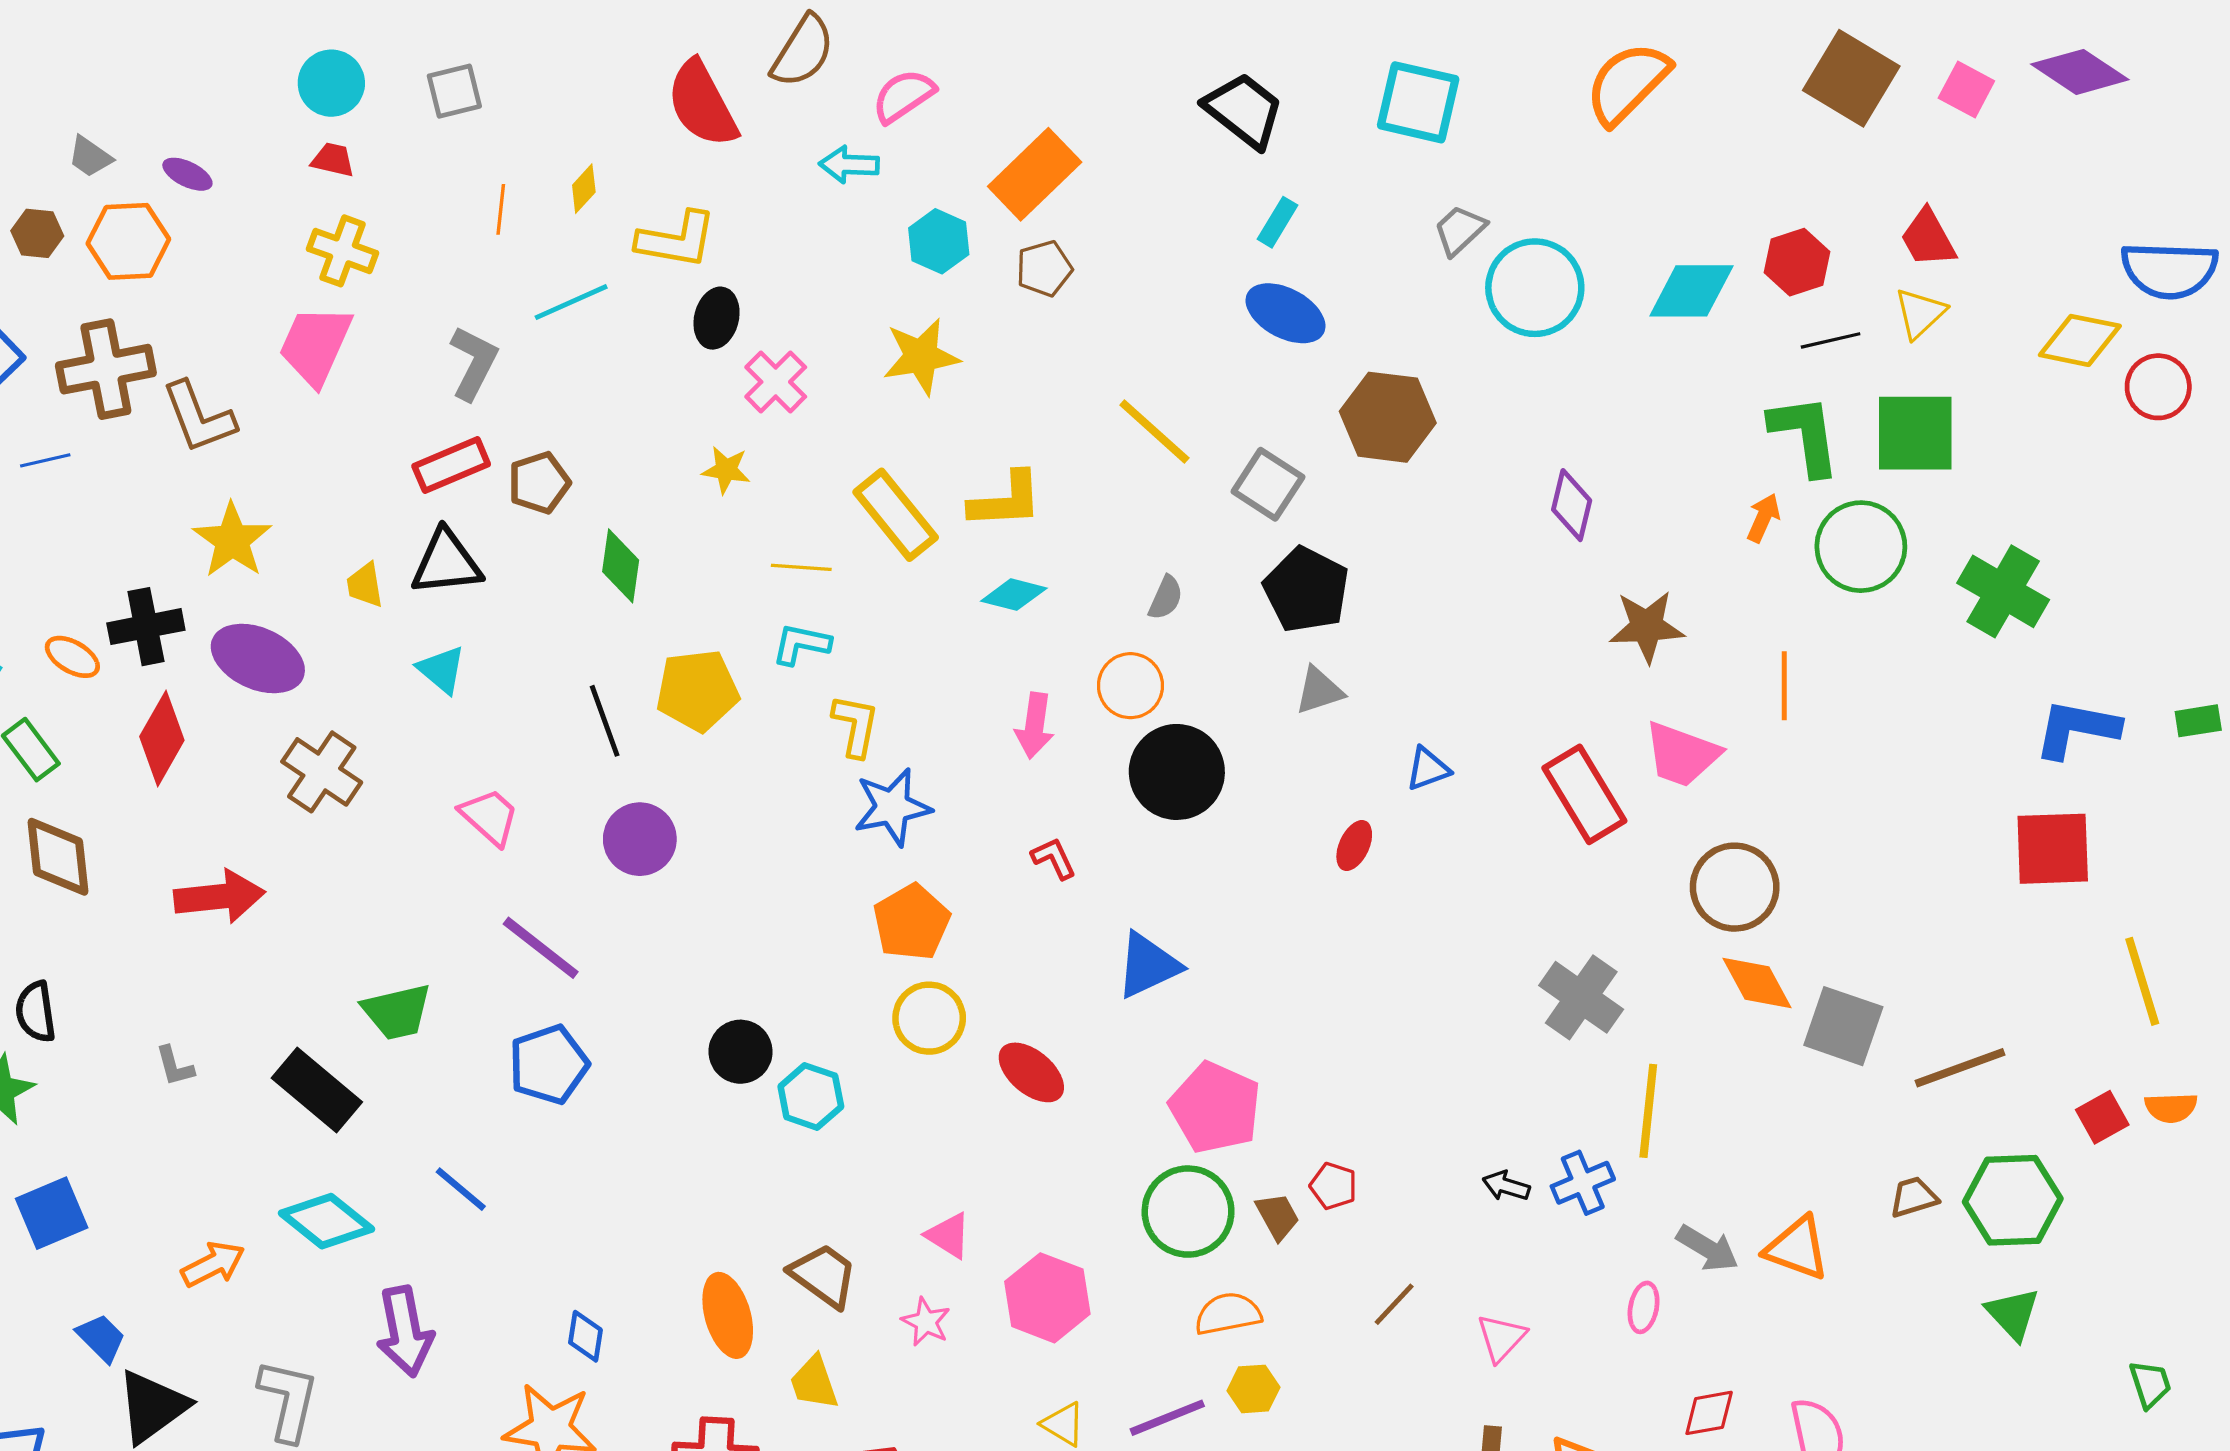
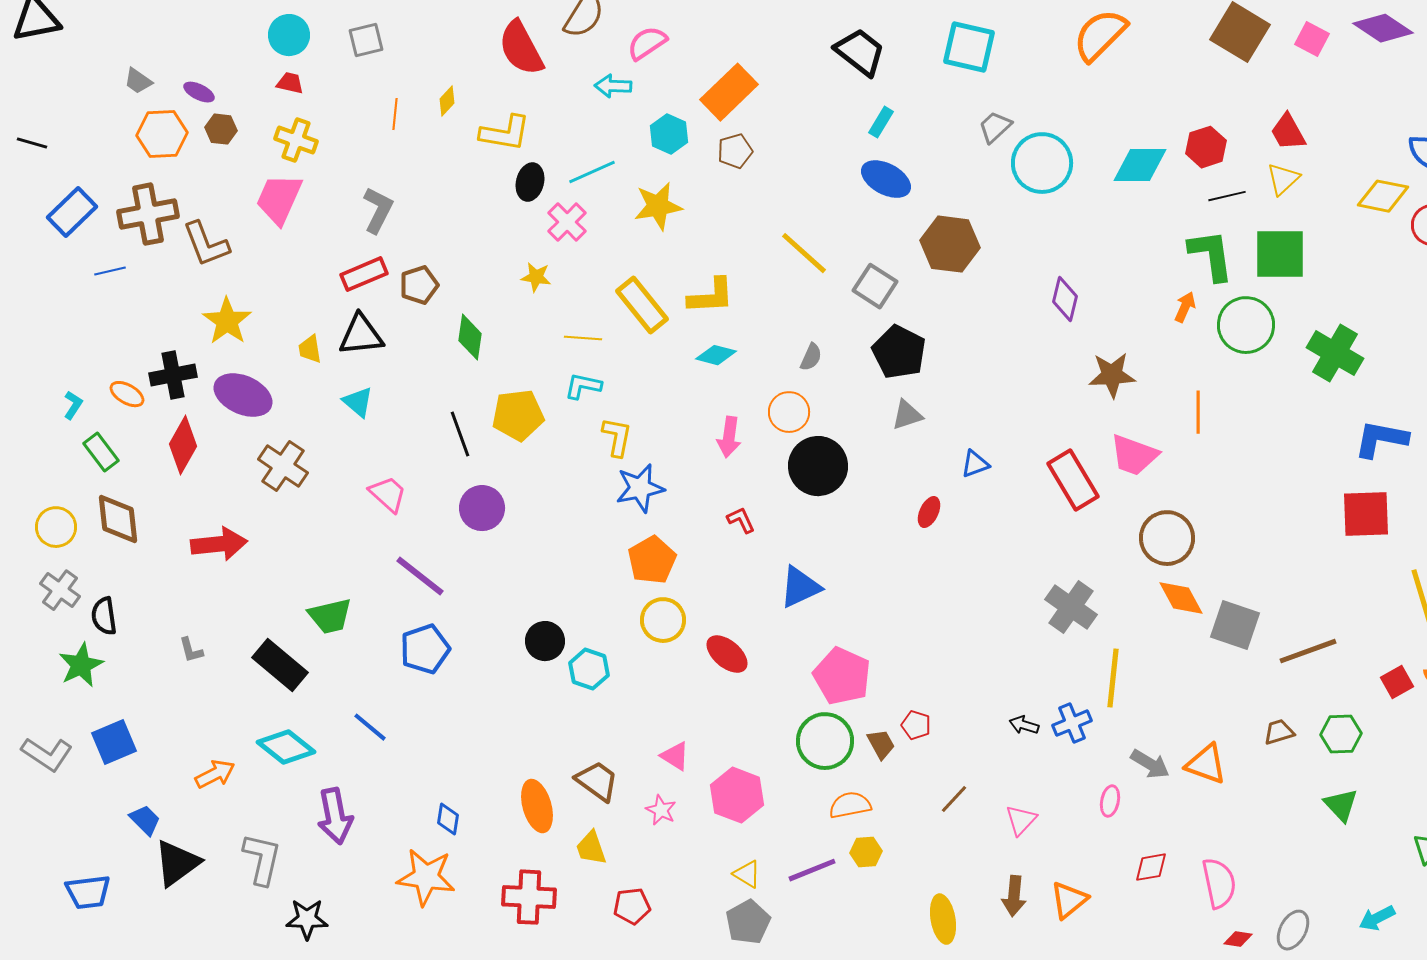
brown hexagon: (37, 233) -> (221, 129), moved
cyan line: (571, 302) -> (592, 172), moved
green hexagon: (2013, 1200) -> (1341, 734), size x0.7

